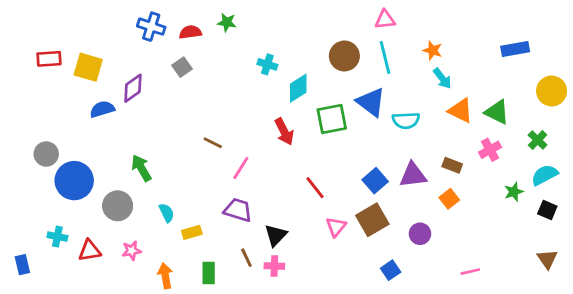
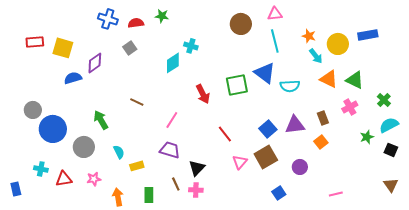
brown circle: (344, 56) -> (241, 24), moved
cyan diamond: (298, 88) -> (173, 63), moved
yellow circle: (552, 91) -> (338, 44), moved
brown line: (213, 143) -> (137, 102), moved
brown rectangle: (452, 165) -> (323, 118), turned 48

